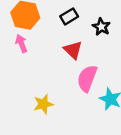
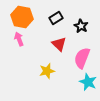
pink semicircle: (87, 78) -> (82, 58), moved
yellow star: (43, 104) -> (47, 71), moved

